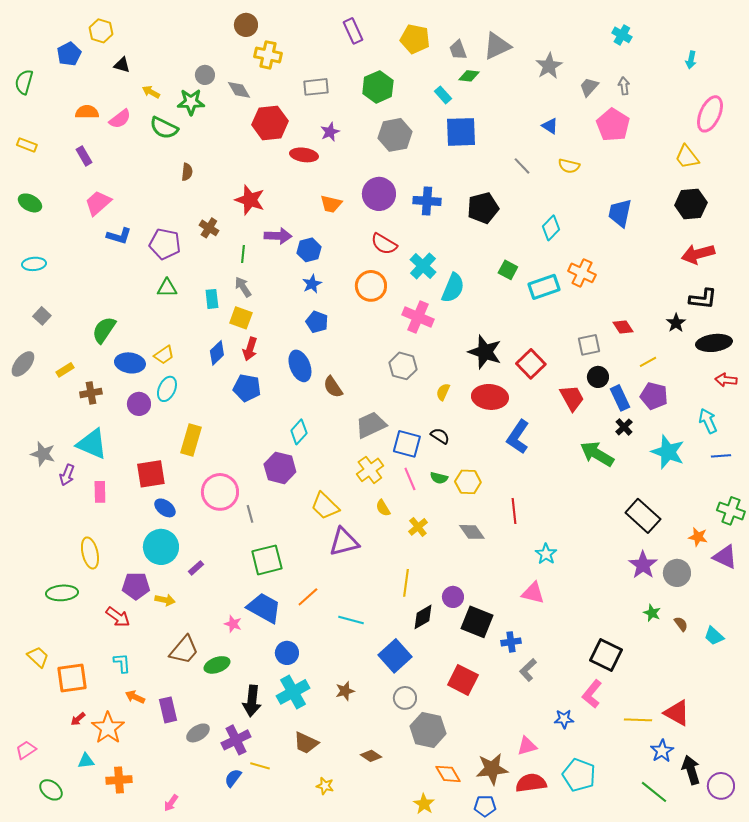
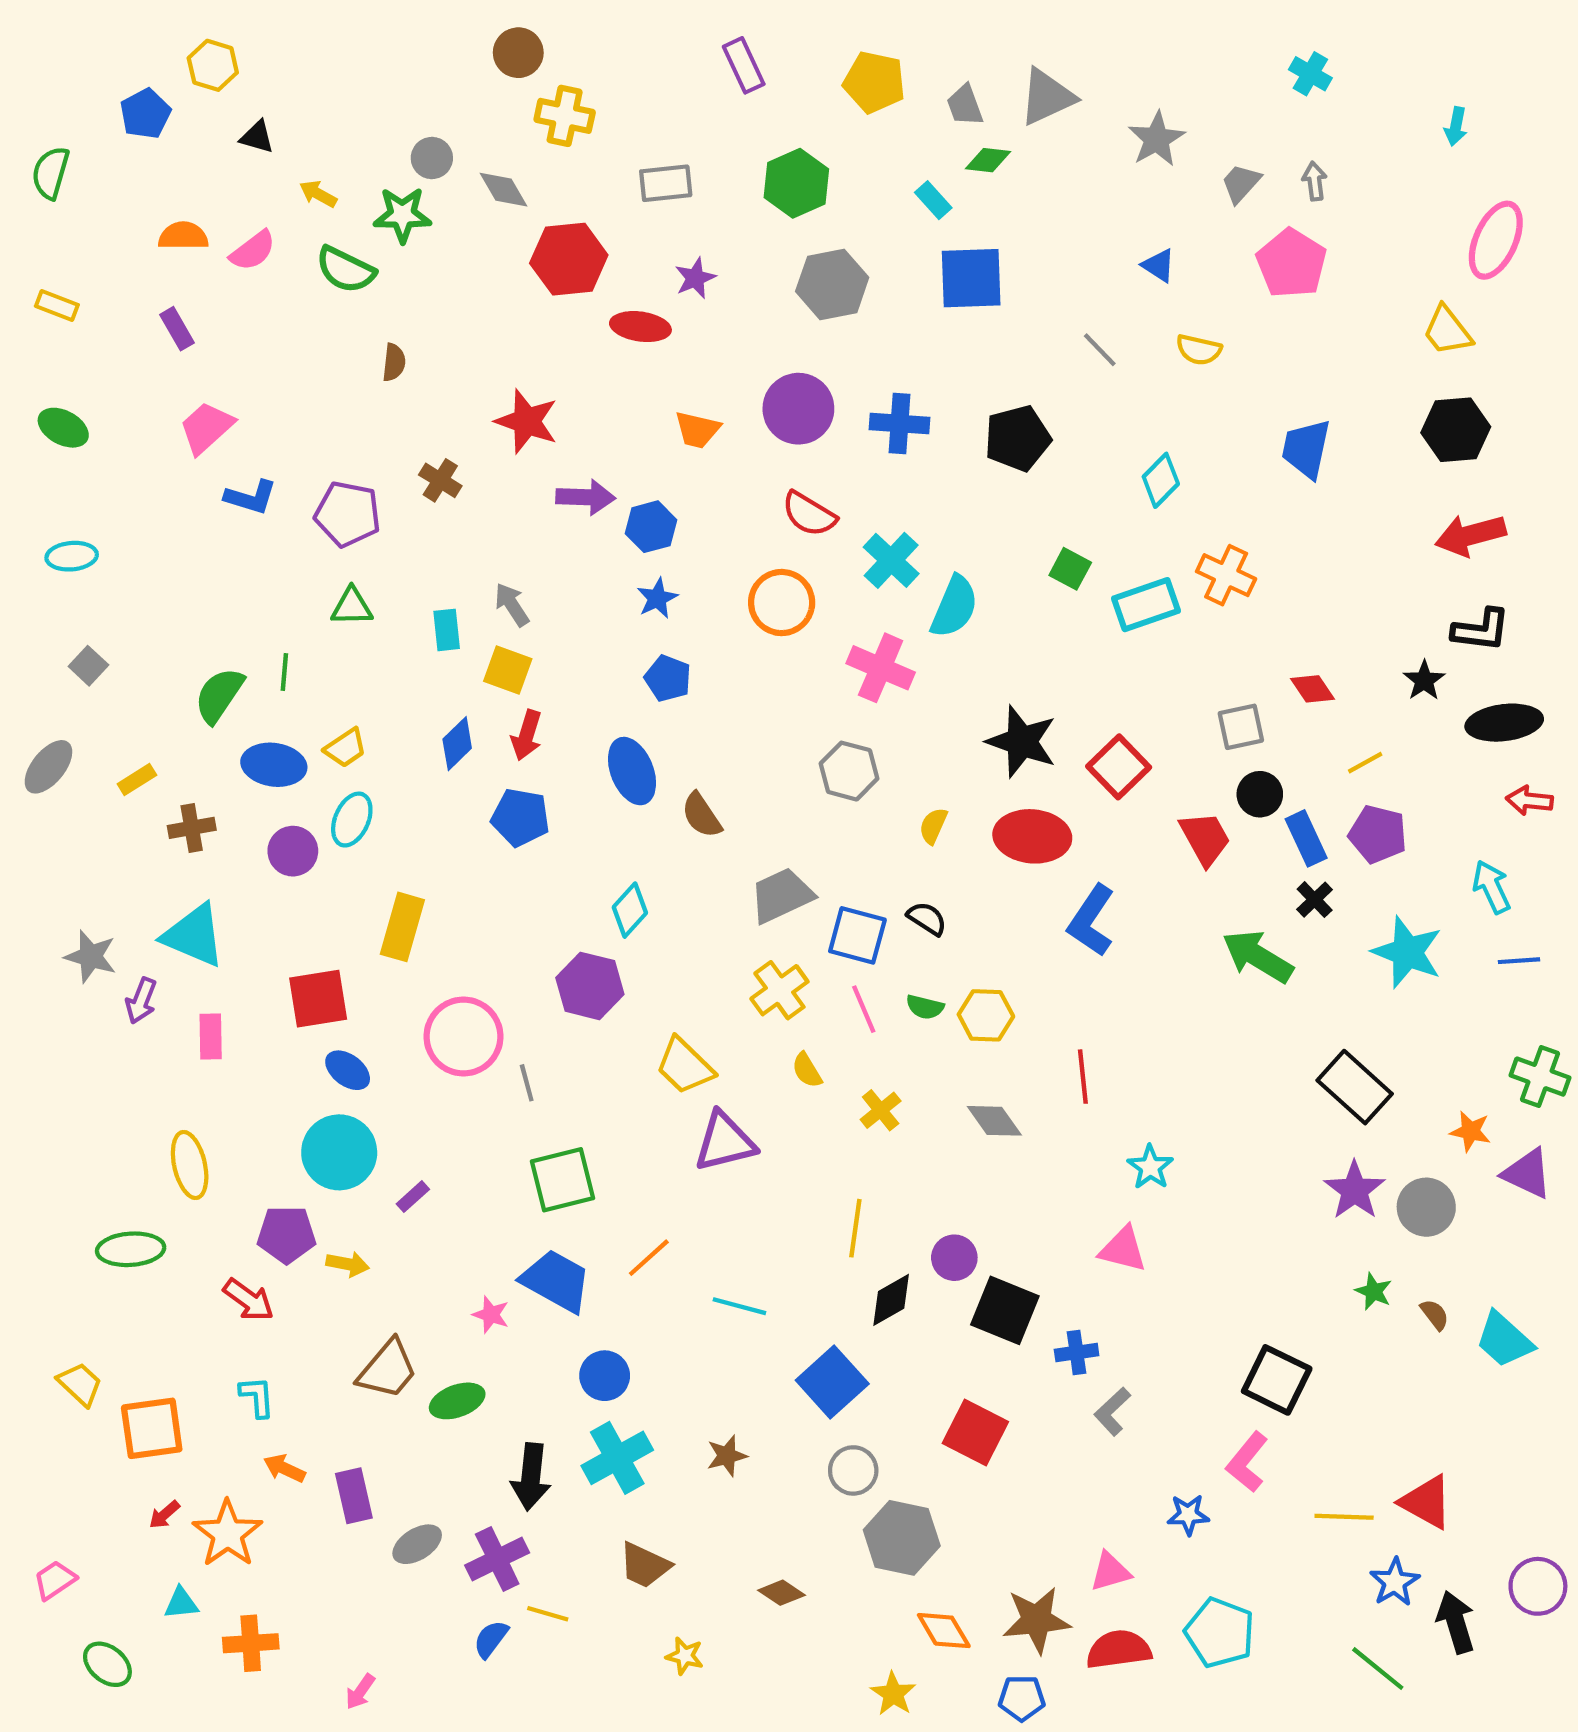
green line: (243, 254) -> (284, 672), moved
cyan trapezoid: (714, 636) -> (1504, 1340), size x1.4
purple circle: (721, 786) -> (1538, 1586), moved

